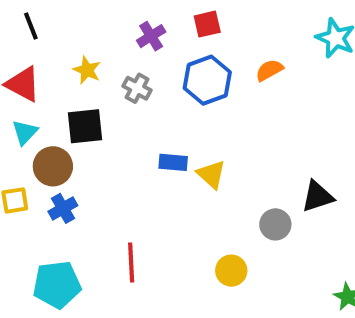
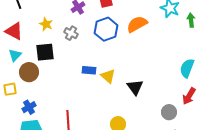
orange semicircle: (269, 70) -> (137, 24), size x1.5
black triangle: (317, 196) -> (135, 87), moved, turned -48
blue cross: (63, 208) -> (29, 107), moved
gray circle: (275, 224) -> (169, 112), moved

